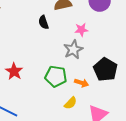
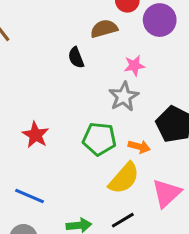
yellow semicircle: (71, 103) -> (124, 178), size x1.6

